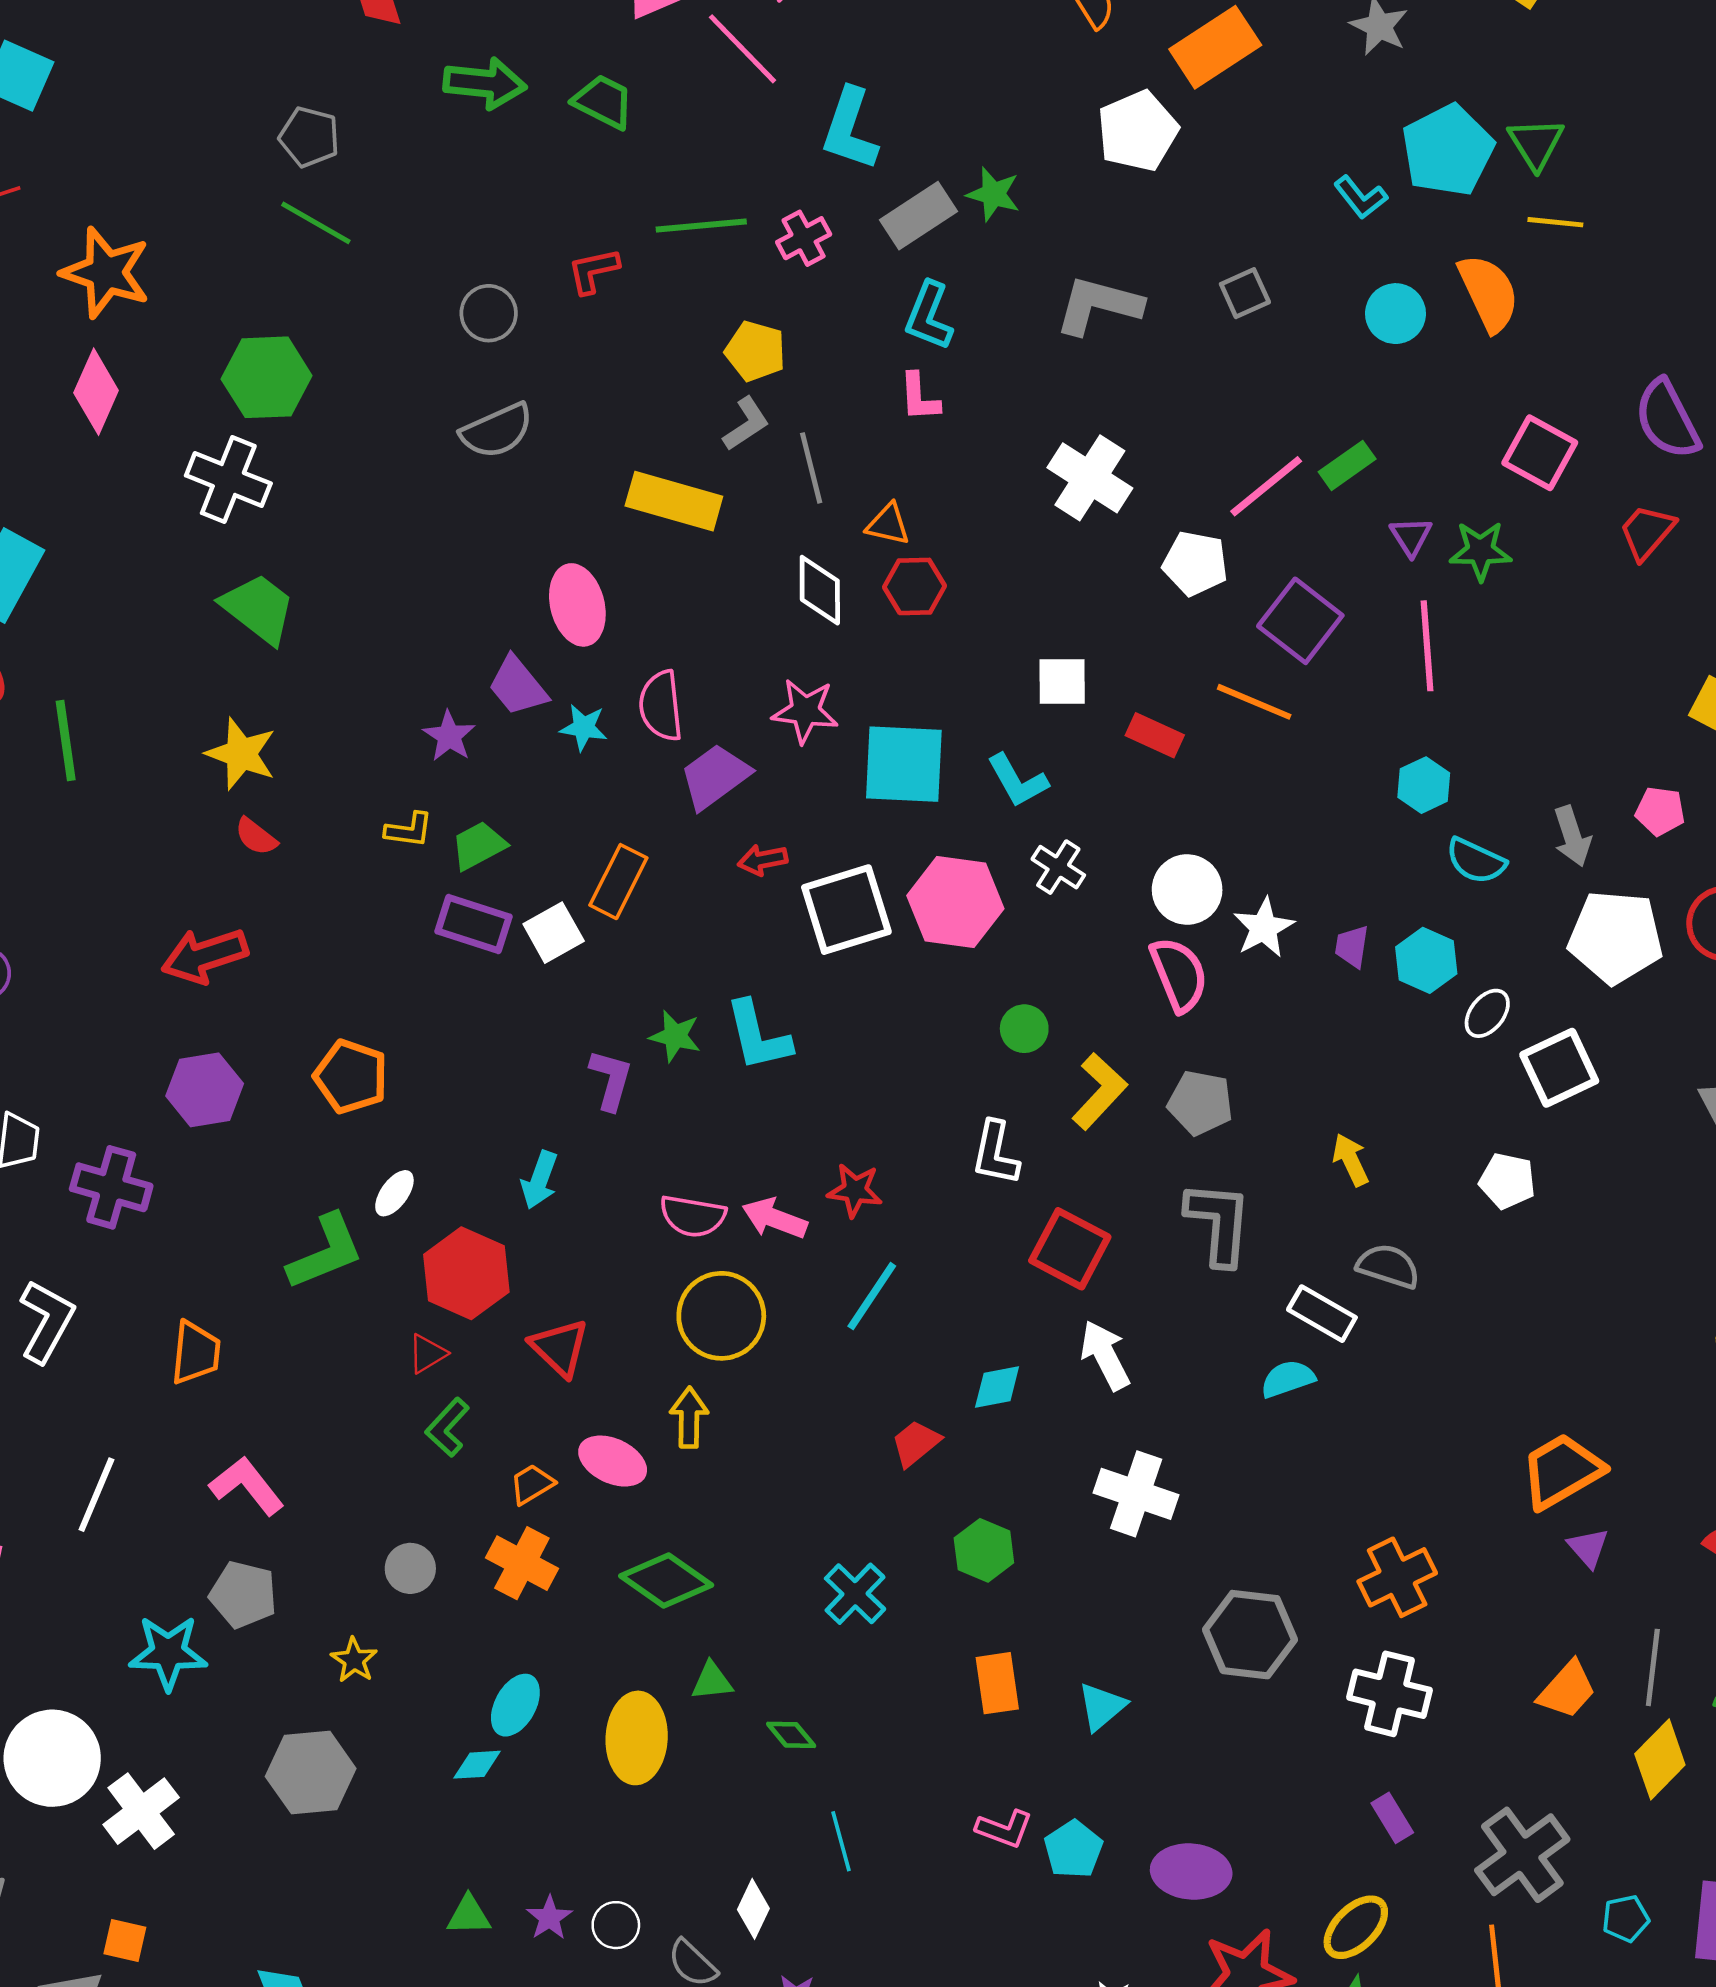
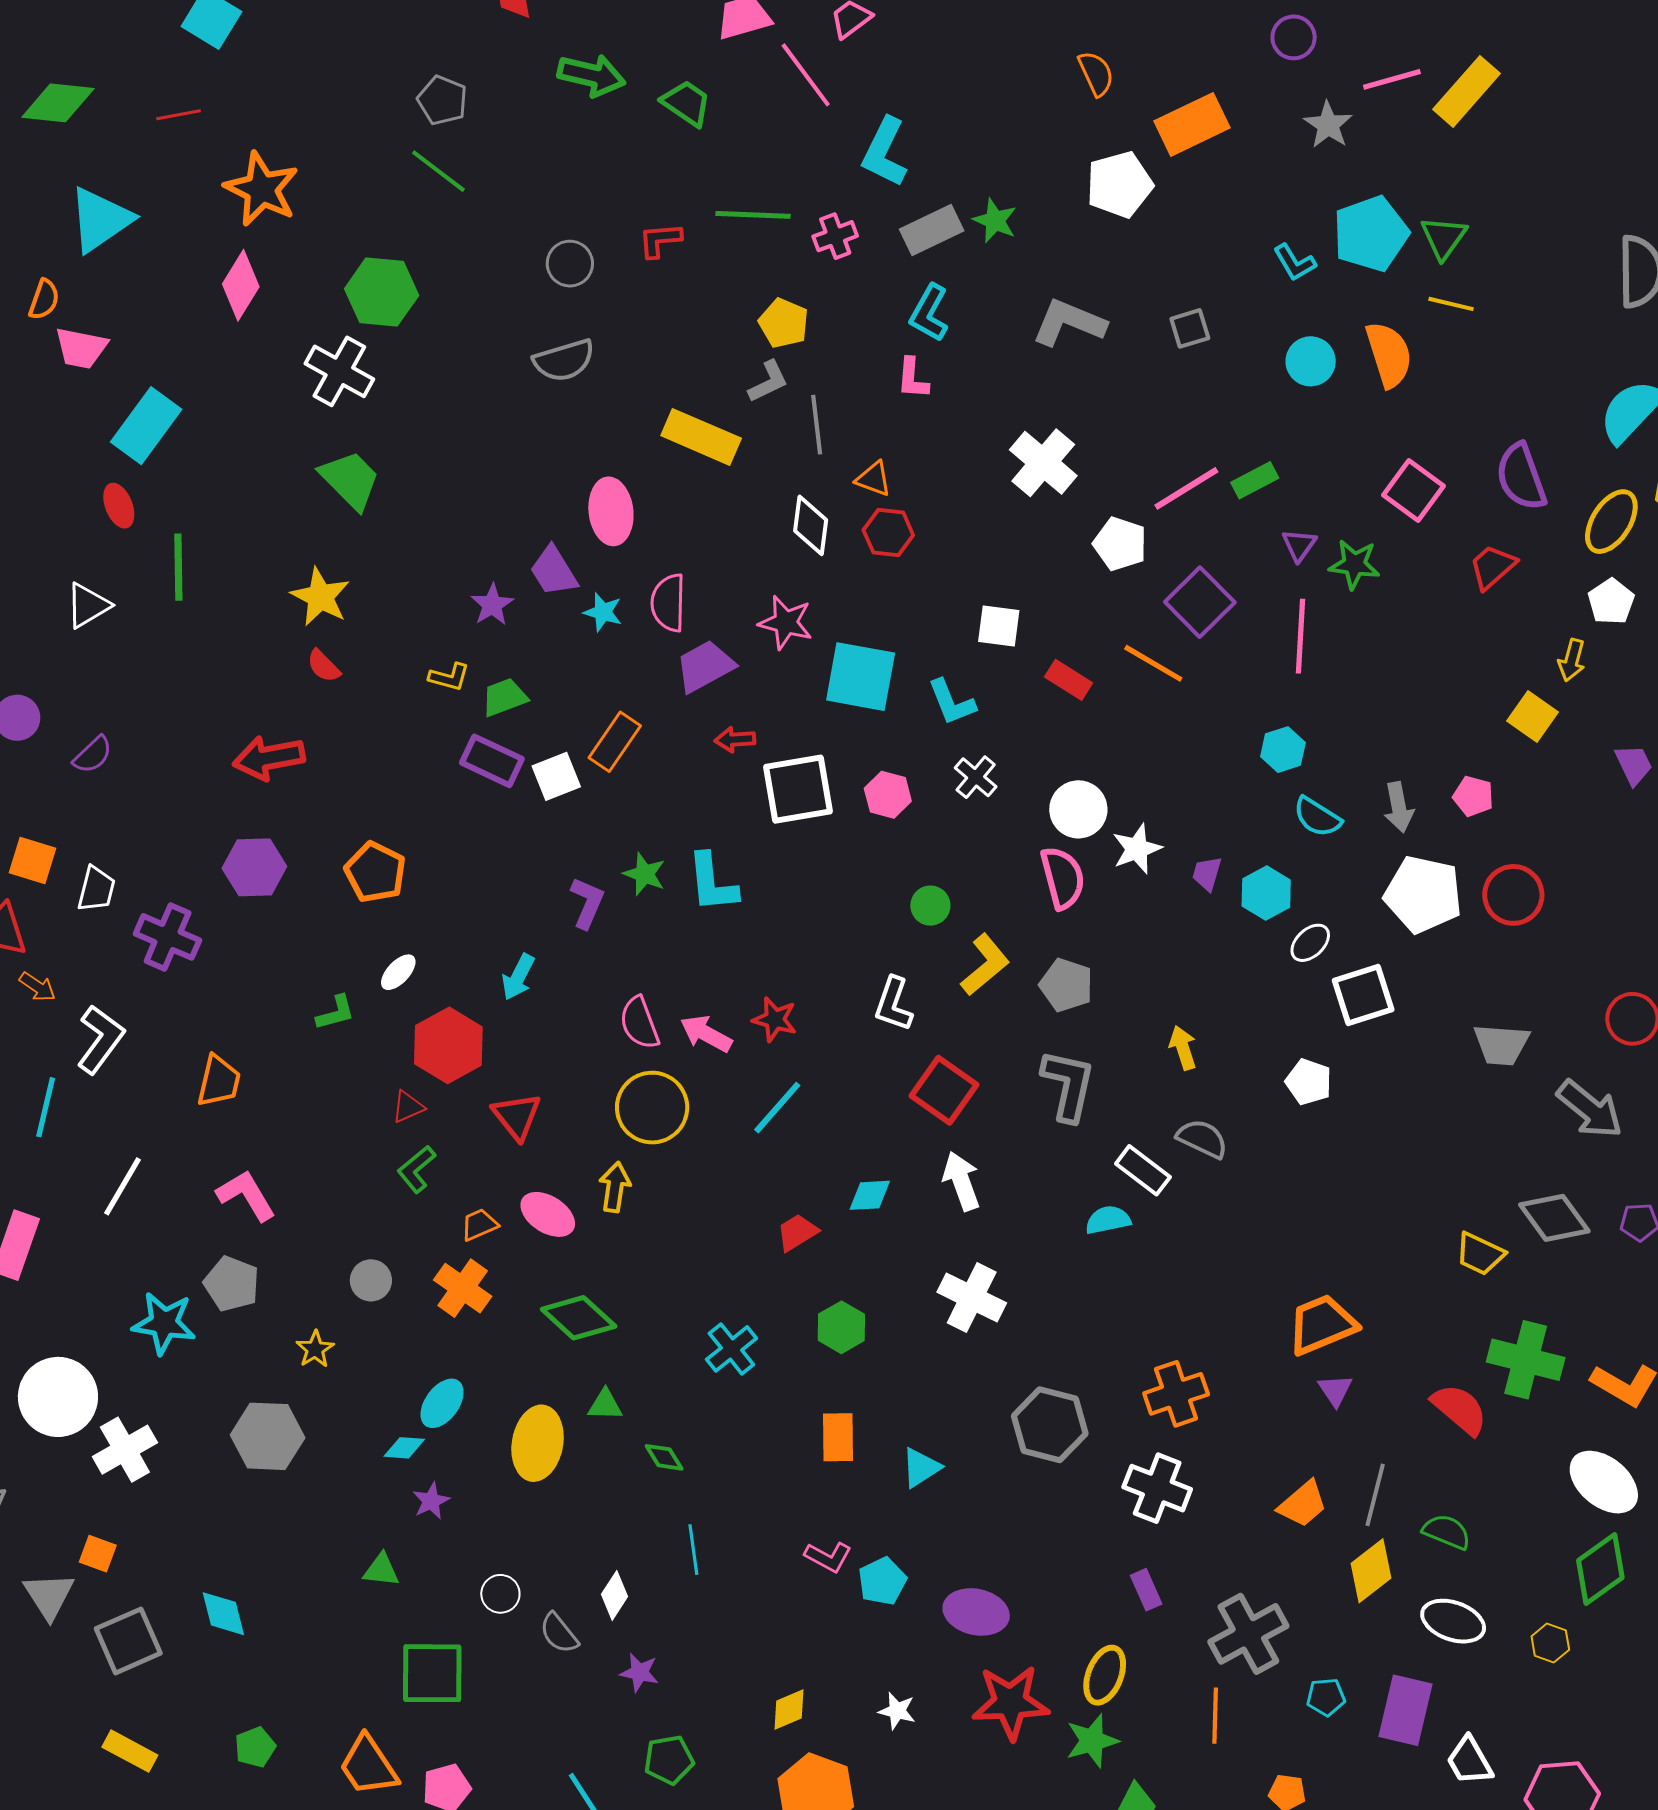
pink hexagon: (955, 902) -> (888, 795), size x0.6
pink semicircle: (693, 1216) -> (639, 1023), turned 52
green L-shape: (325, 1252) -> (336, 1013), size x0.6
purple star: (549, 1918) -> (431, 1501), moved
yellow ellipse: (1356, 1927) -> (1105, 1675), turned -32

